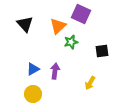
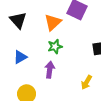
green star: (71, 42) -> (55, 47), moved
blue triangle: (33, 69) -> (20, 57), moved

